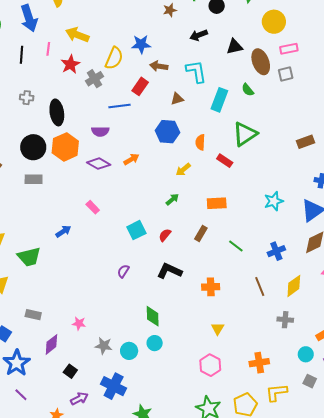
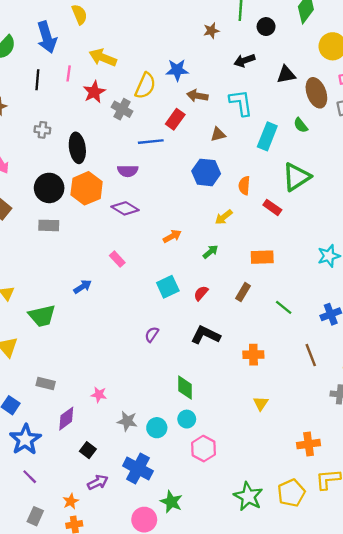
gray cross: (94, 79) -> (122, 109), turned -30
orange arrow: (131, 159) -> (172, 236), moved
pink hexagon: (210, 365) -> (204, 449), moved

